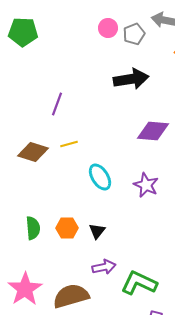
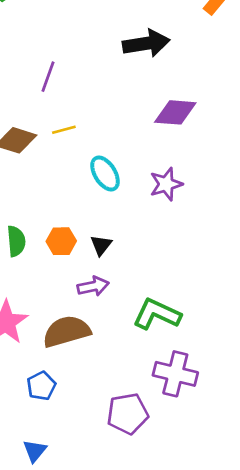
purple star: (146, 185) -> (166, 184), turned 30
purple arrow: (104, 267) -> (93, 286), moved

